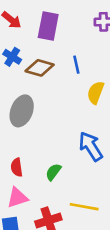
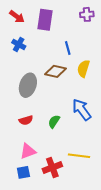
brown diamond: (40, 68) -> (56, 71), moved
red semicircle: (17, 167) -> (26, 120), moved, turned -96
green semicircle: (53, 172) -> (54, 121), moved

